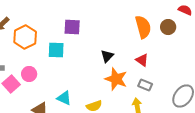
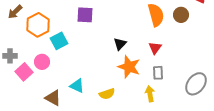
cyan square: (56, 50) -> (59, 41), moved, turned -30
red triangle: (142, 60) -> (155, 48), turned 32
gray rectangle: (145, 85) -> (158, 73), turned 64

